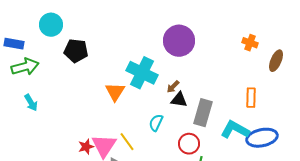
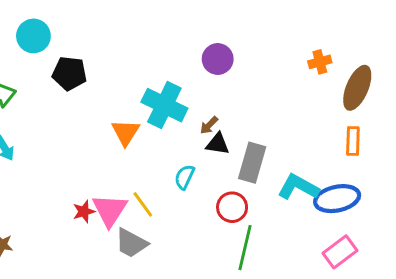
purple circle: (179, 41) -> (218, 59), size x0.7
orange cross: (250, 43) -> (320, 62), turned -35
brown ellipse: (276, 61) -> (357, 88), size x1.4
orange rectangle: (251, 98) -> (353, 141), moved

